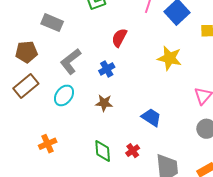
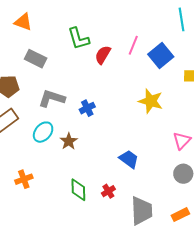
red semicircle: (119, 38) -> (103, 55), moved
gray L-shape: (71, 61) -> (52, 98), turned 52
brown star: (104, 103) -> (69, 141), moved, turned 30

